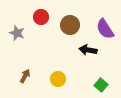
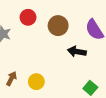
yellow circle: (58, 79) -> (36, 82), moved

